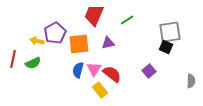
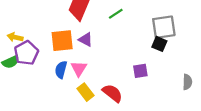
purple pentagon: (55, 33) -> (26, 53), moved
purple triangle: (108, 43) -> (86, 39), moved, turned 40
purple square: (149, 71) -> (140, 71), turned 32
red semicircle: (112, 74) -> (112, 93), moved

